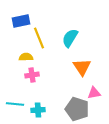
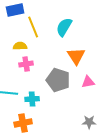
gray pentagon: (77, 109) -> (58, 80), moved

